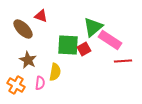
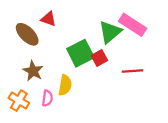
pink rectangle: (110, 40) -> (133, 25), moved
green square: (68, 45) -> (80, 53), turned -30
red line: (123, 61) -> (133, 71), moved

